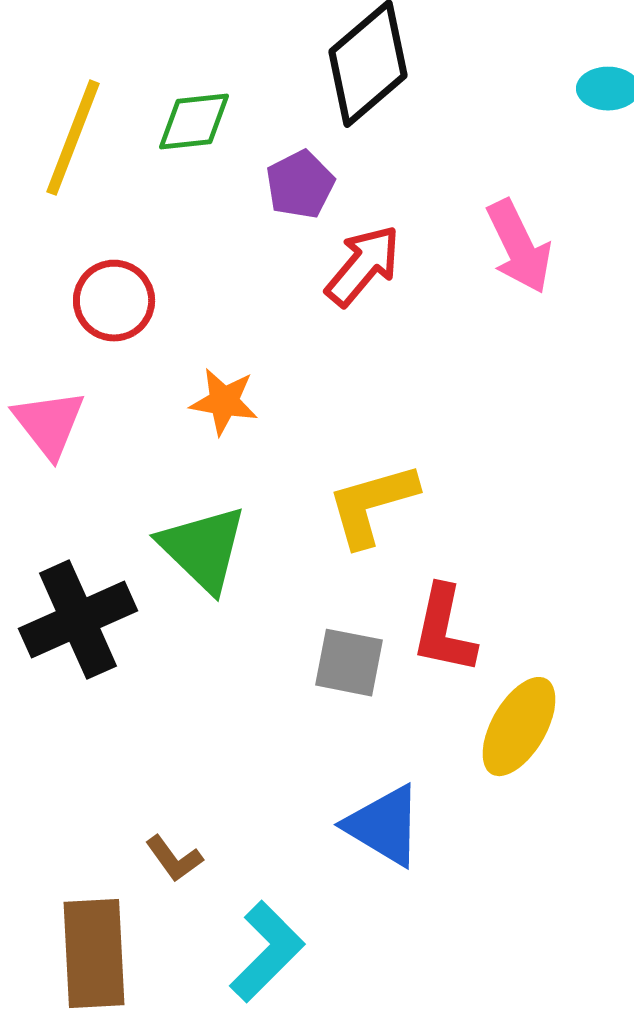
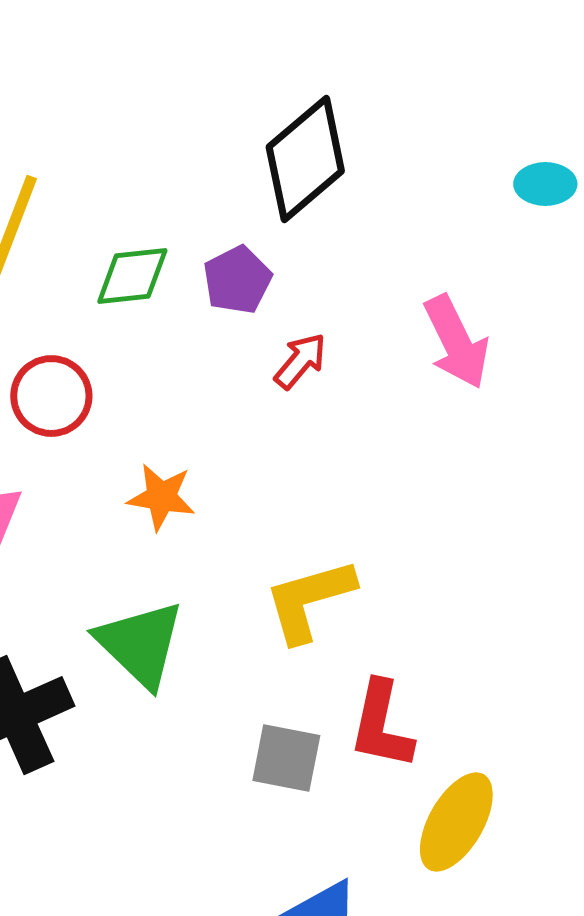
green diamond: (194, 122) -> (132, 276), moved
red arrow: (363, 266) -> (300, 361), size x0.7

